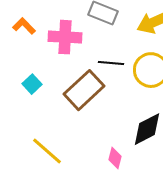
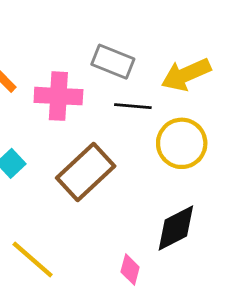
black line: (111, 63) -> (133, 106), moved

